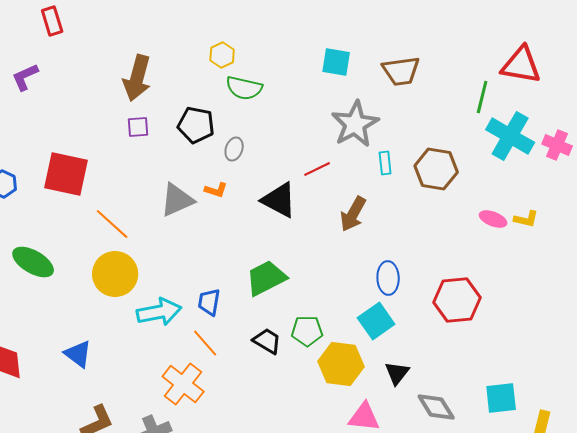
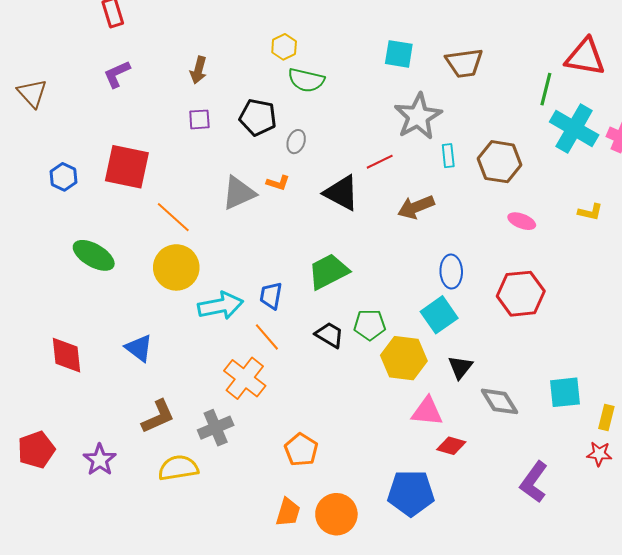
purple L-shape: (25, 77) -> (117, 74), moved
brown arrow: (137, 78) -> (198, 70), size x0.6
brown arrow: (353, 214) -> (416, 207), turned 39
pink ellipse: (493, 219) -> (522, 221), moved

